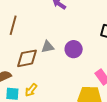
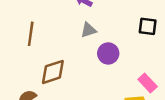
gray triangle: (48, 47) -> (89, 30), moved

